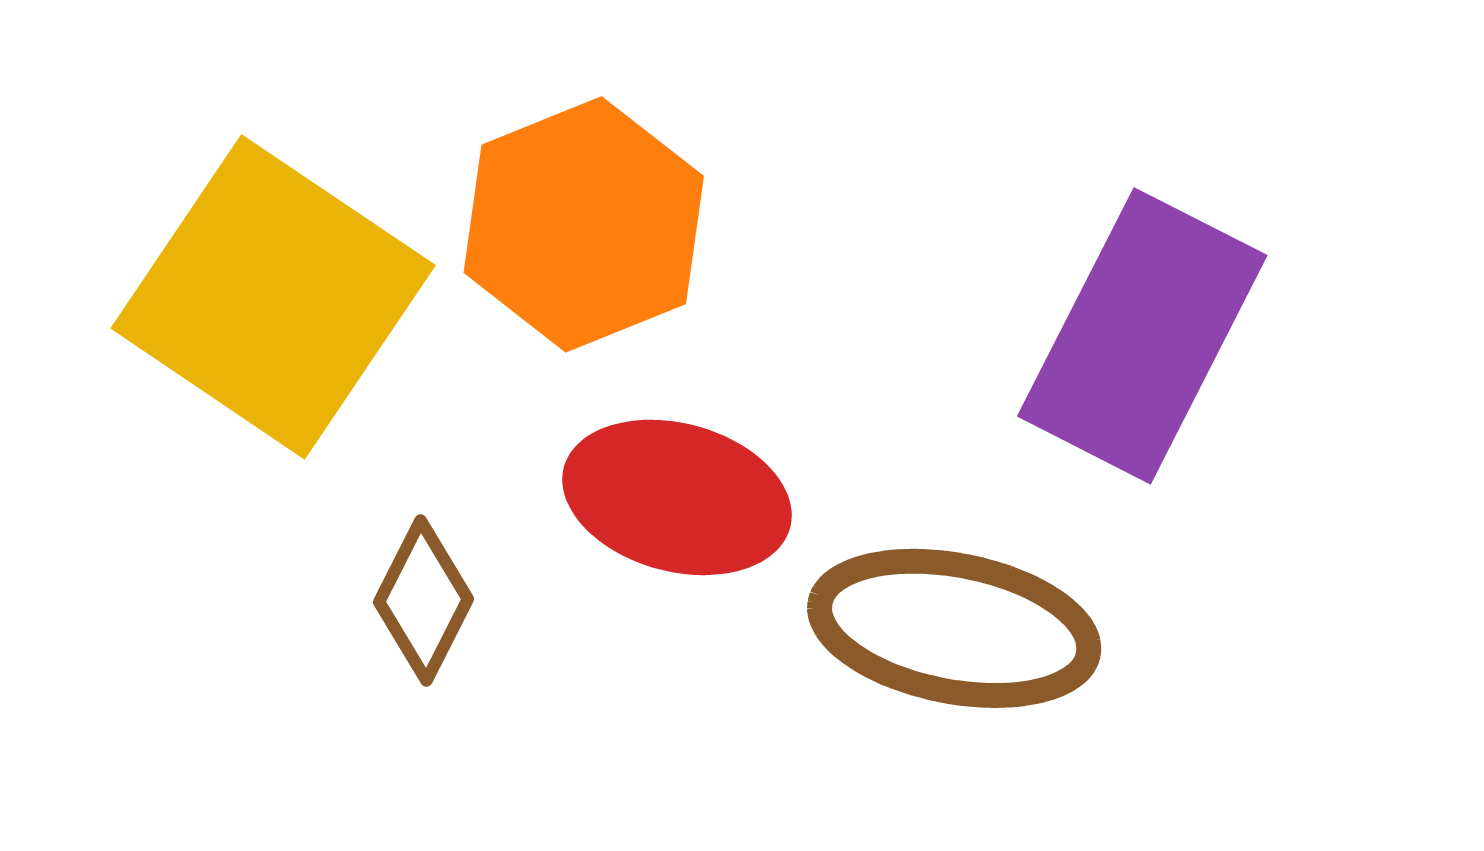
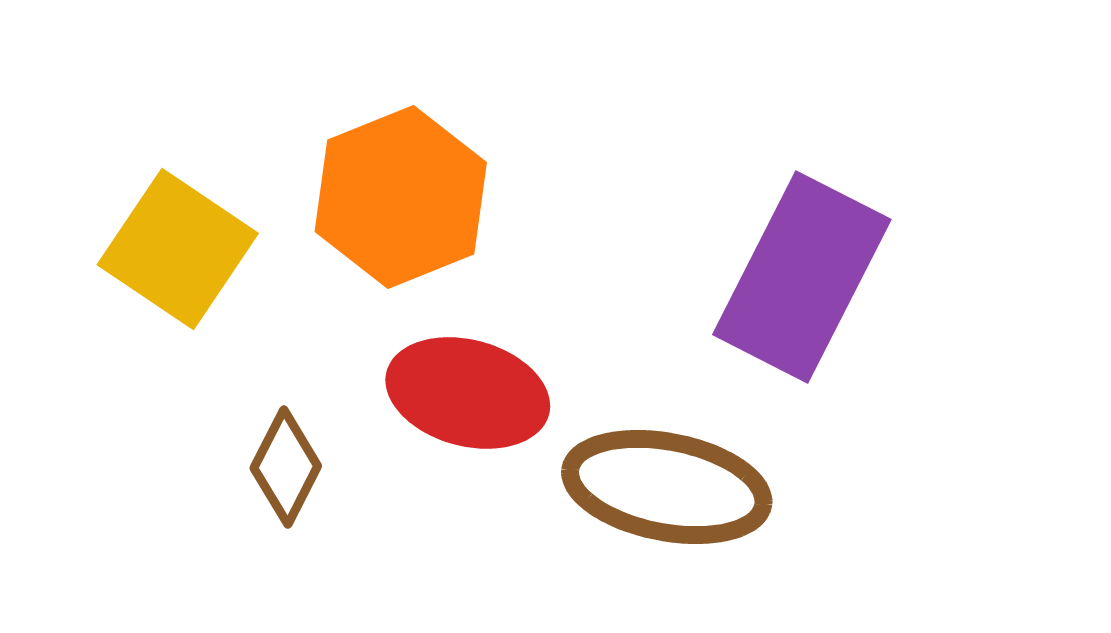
yellow square: (273, 297) -> (178, 249), size x0.7

